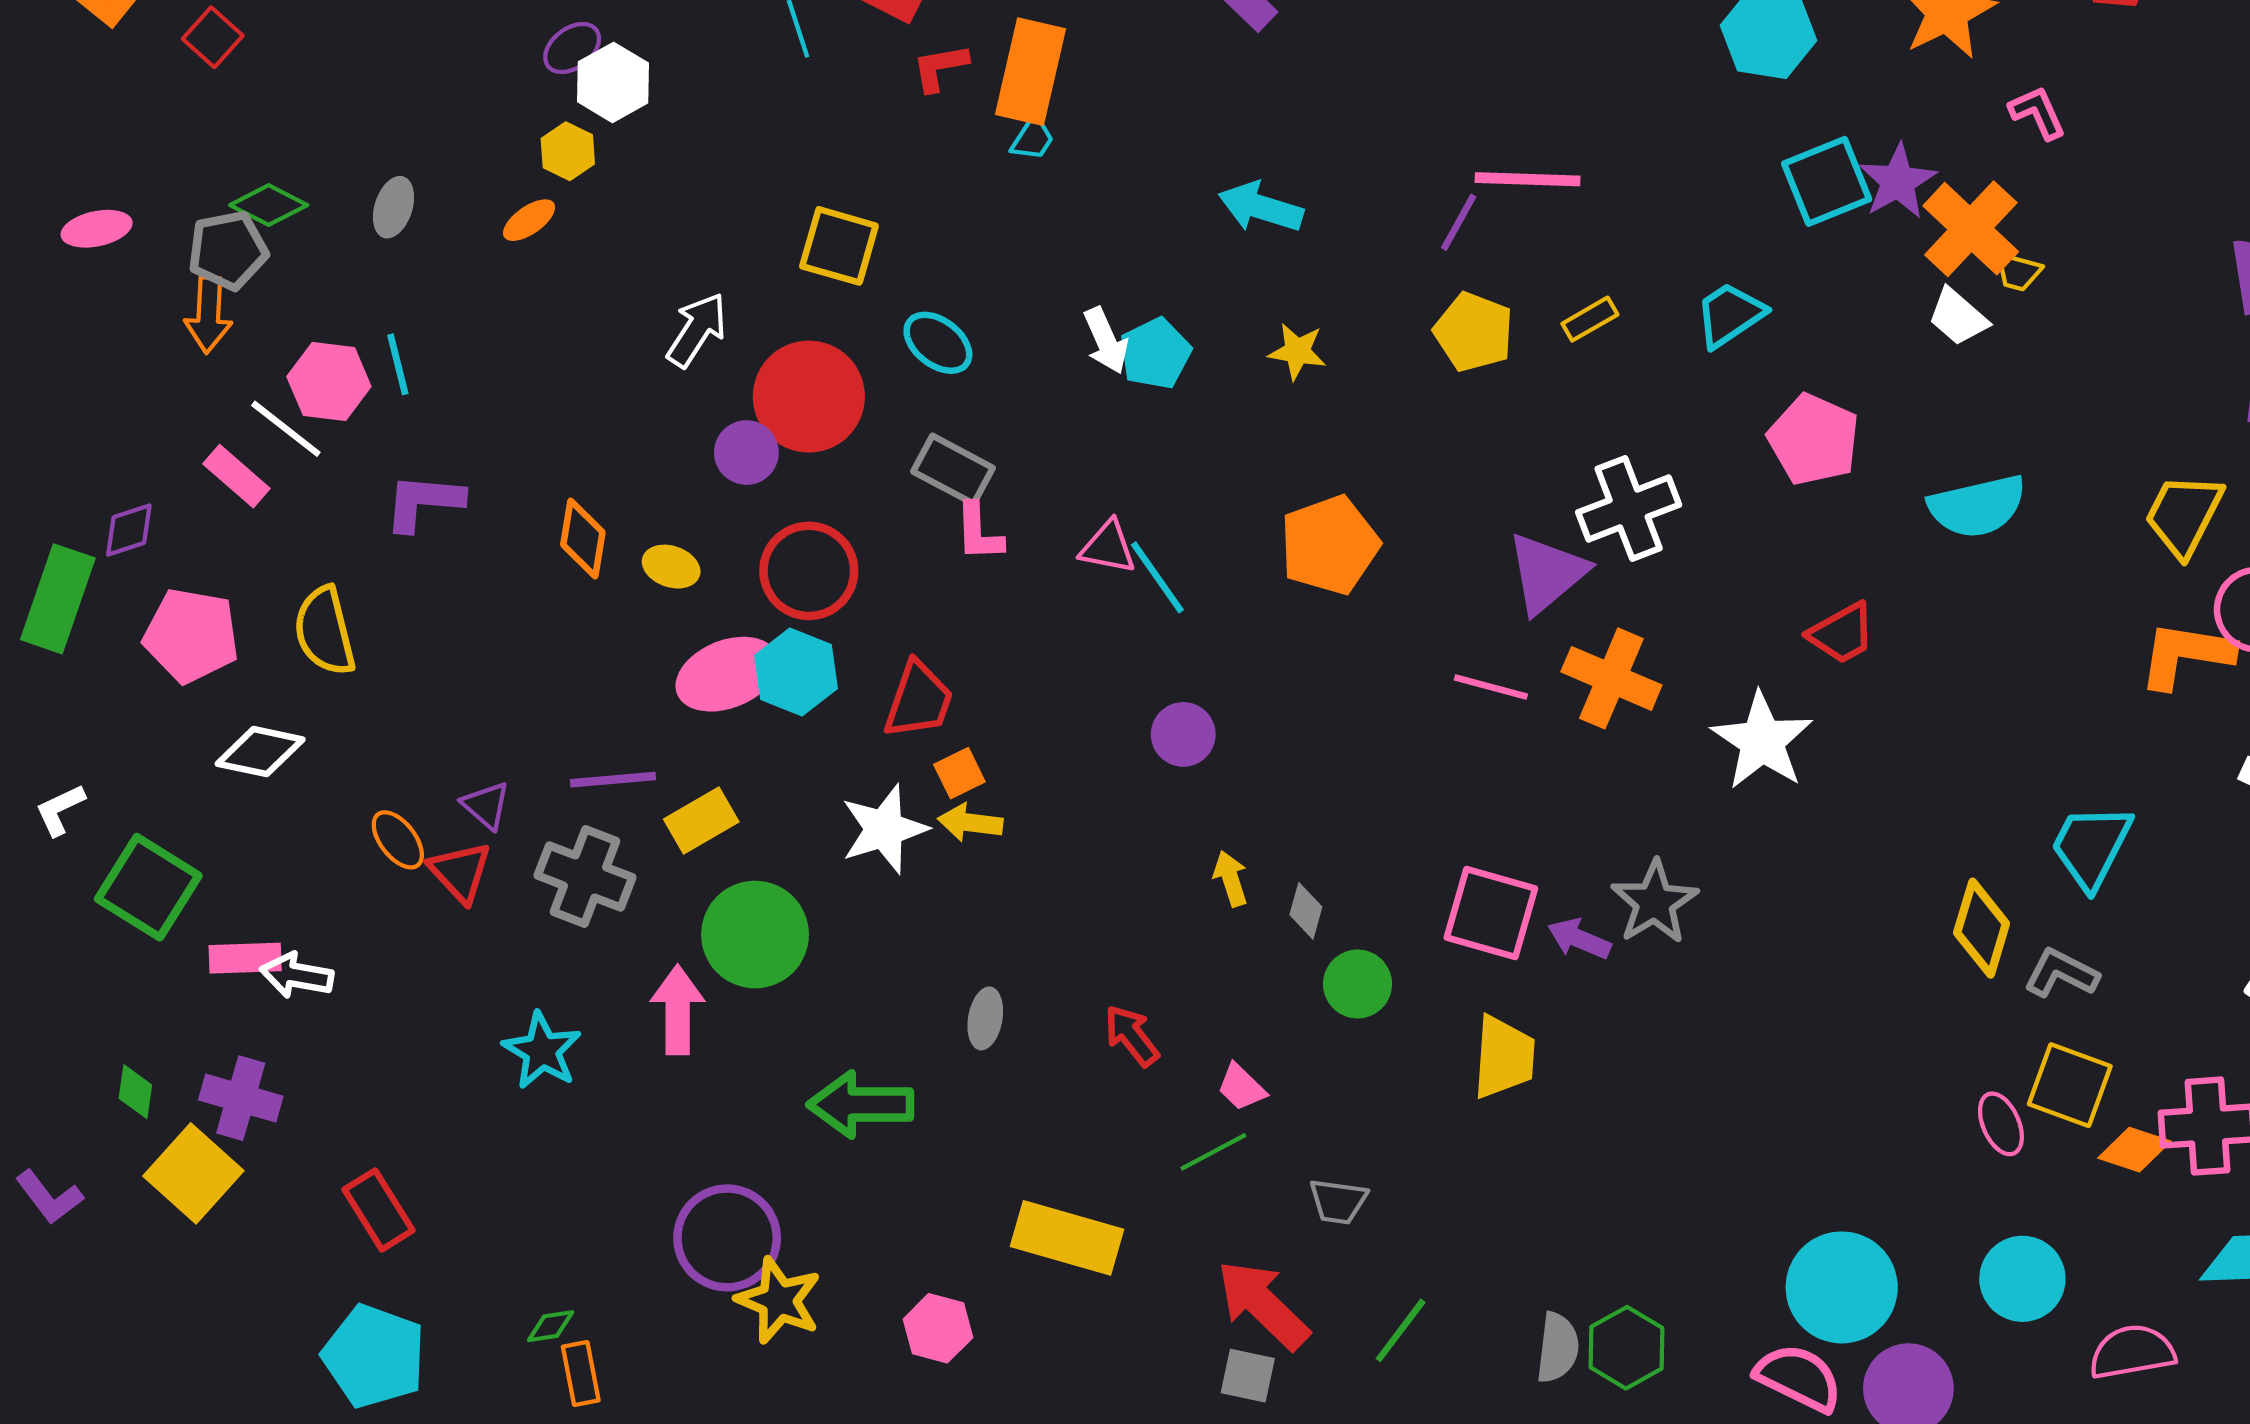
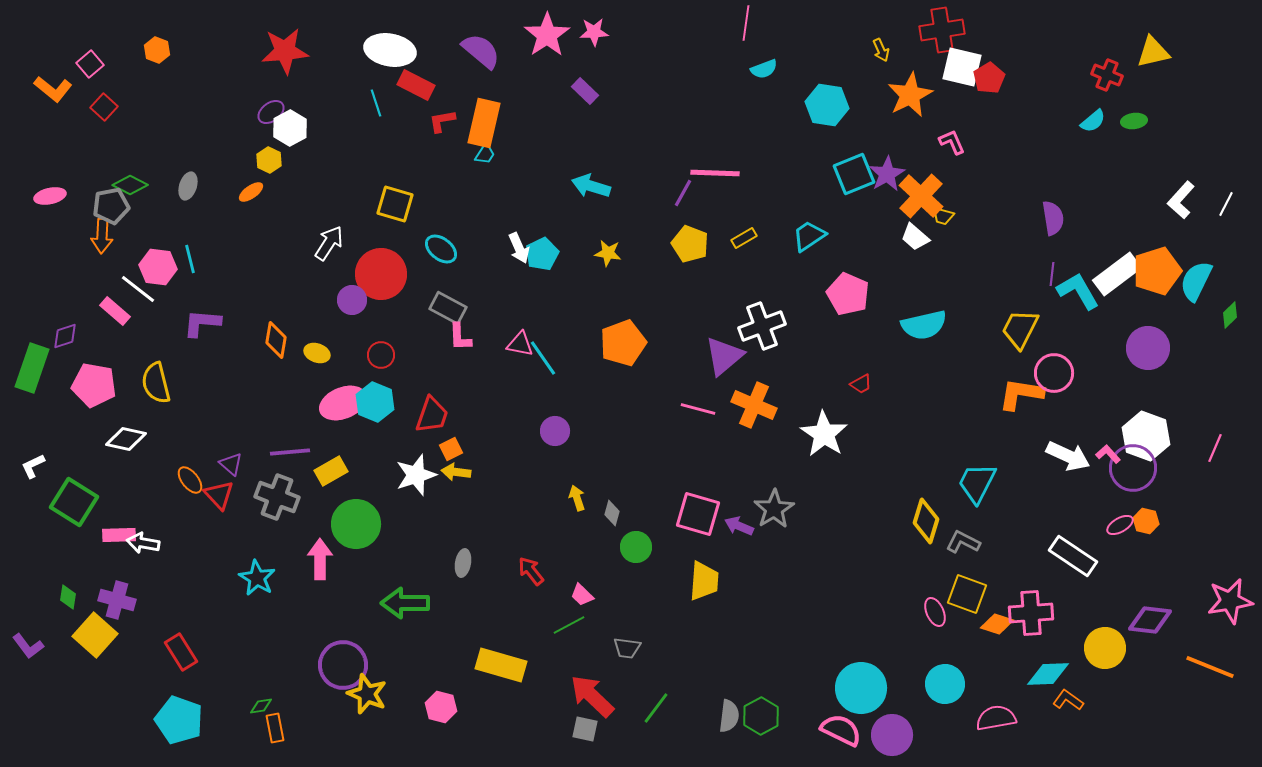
red circle: (809, 571) -> (381, 355), size x0.6
red trapezoid: (1842, 633) -> (861, 384), size x0.7

